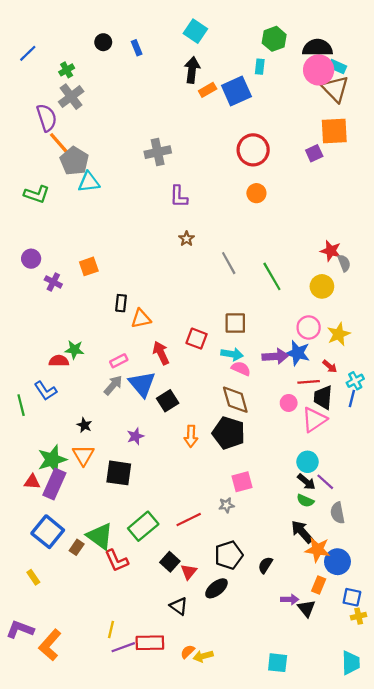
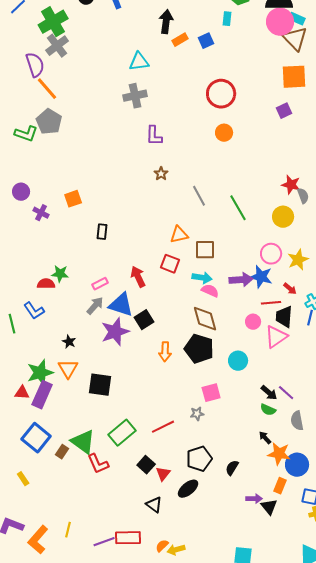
green cross: (67, 70) -> (53, 22), size x2.0
blue square: (236, 91) -> (206, 41), size x0.6
purple square: (314, 153) -> (284, 111), moved
gray pentagon: (74, 161) -> (49, 122), moved
cyan triangle: (89, 182) -> (139, 62), moved
orange triangle: (141, 319) -> (179, 235), moved
blue triangle: (142, 384) -> (121, 305), turned -32
purple star: (135, 436) -> (115, 332), moved, size x1.8
cyan circle: (308, 462) -> (238, 361), moved
black arrow: (302, 532) -> (265, 438), size x0.6
yellow line: (111, 629) -> (68, 530), moved

